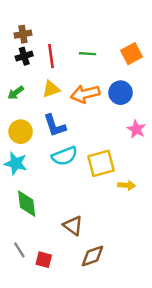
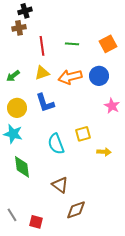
black cross: (24, 56) -> (25, 11), moved
cyan semicircle: (64, 156) -> (56, 144), moved, turned 90
yellow square: (101, 163) -> (83, 134), size x0.7
gray line: (19, 250) -> (12, 215), moved
red square: (44, 260) -> (36, 222), moved

